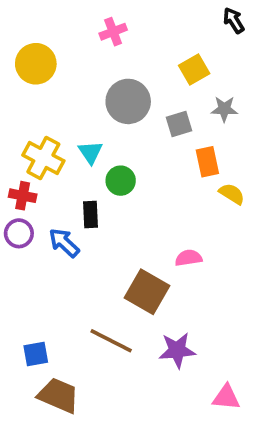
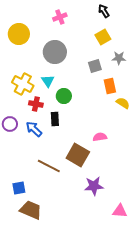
black arrow: (234, 20) -> (104, 11), moved
gray circle: (128, 101) -> (55, 52), moved
red cross: (23, 196) -> (36, 104), moved
black rectangle: (90, 215) -> (55, 119), moved
brown line: (111, 341) -> (49, 166), moved

